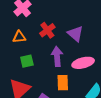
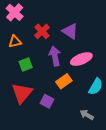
orange rectangle: (63, 83) -> (64, 81), turned 63

